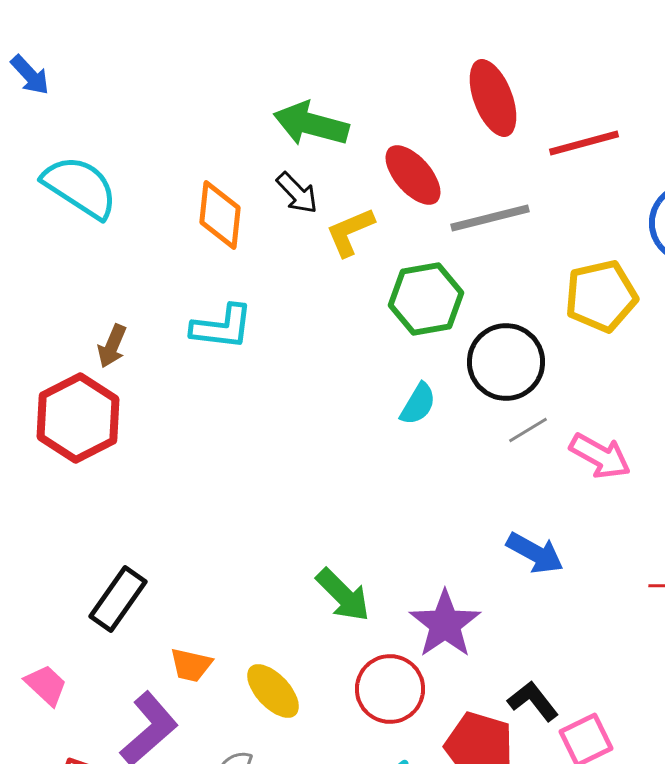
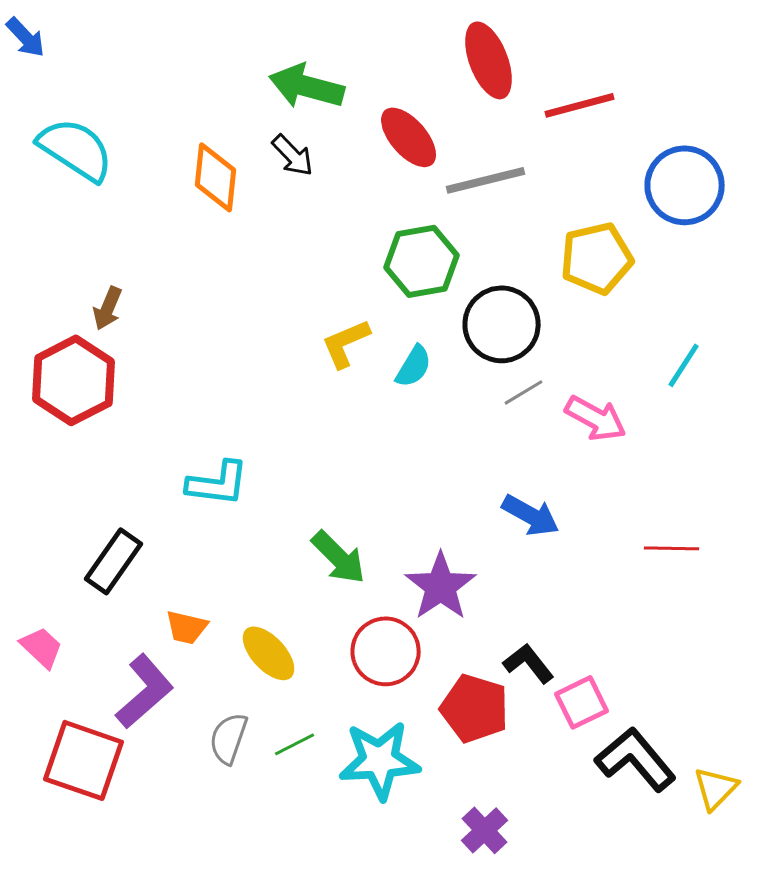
yellow L-shape: (350, 232) -> (346, 343), moved
cyan L-shape: (222, 327) -> (218, 483), moved

